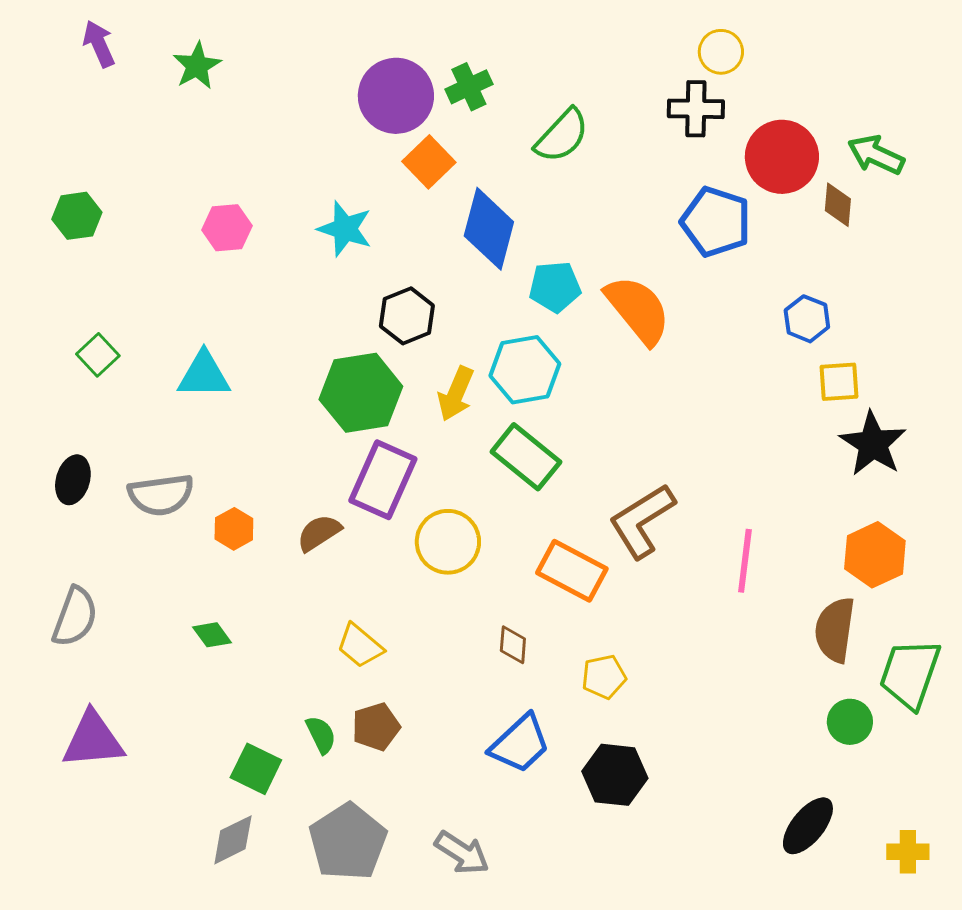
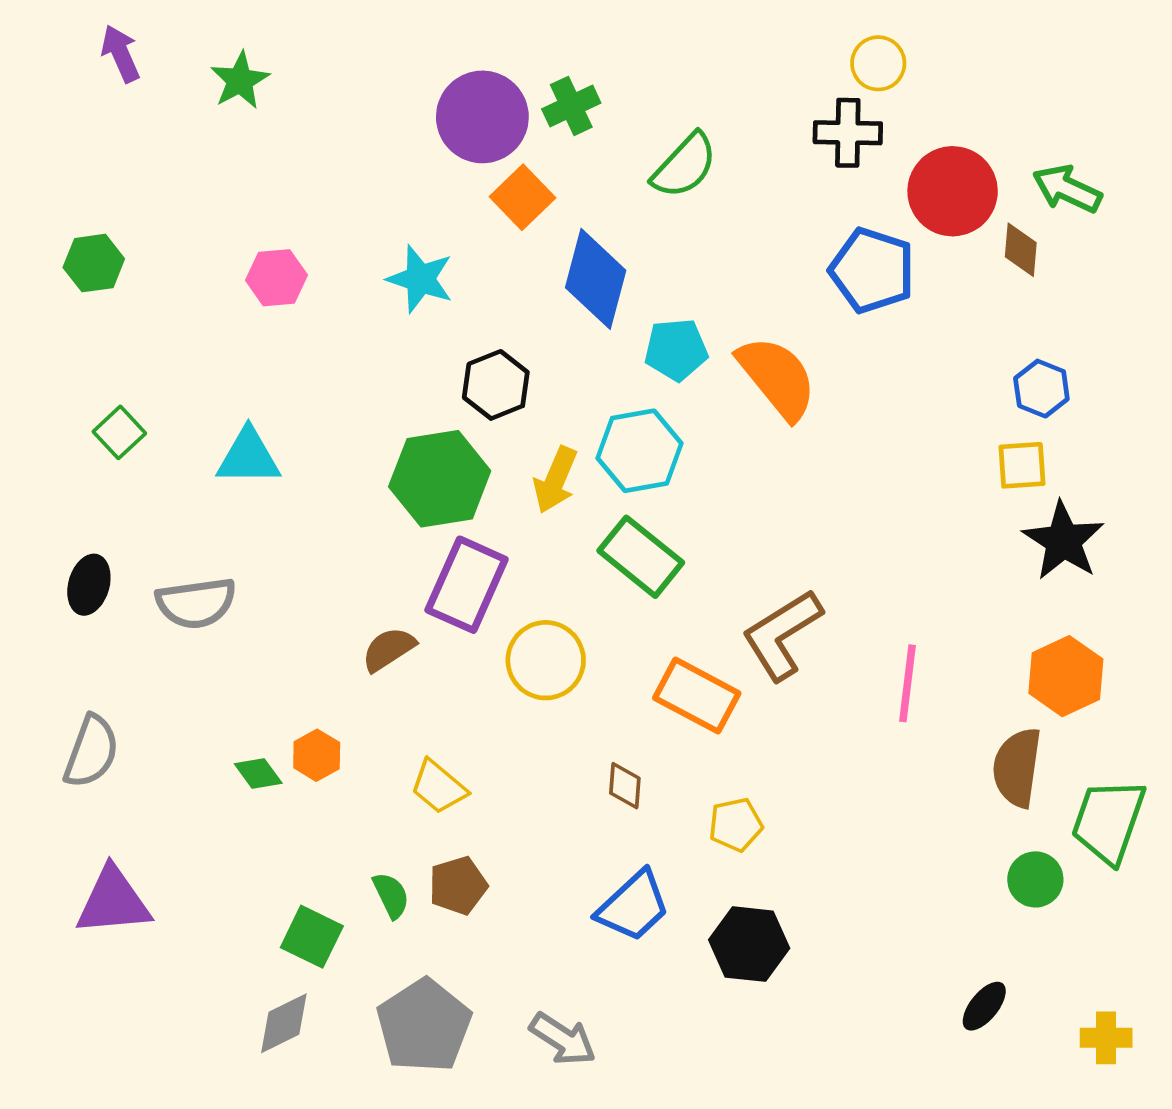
blue hexagon: (807, 319) -> (1041, 389), moved
orange hexagon: (234, 529) -> (317, 755), moved
black ellipse: (808, 826) -> (984, 1006), size x0.7

